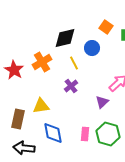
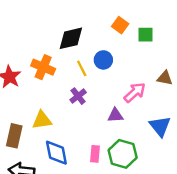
blue circle: (92, 48) -> (103, 60), moved
orange cross: (42, 62) -> (43, 67), turned -36
purple triangle: (102, 102) -> (115, 115), turned 40

